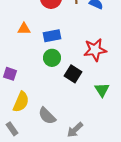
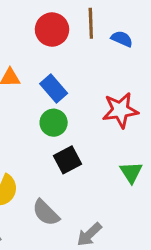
blue rectangle: (52, 36) -> (54, 88), turned 60
black square: (73, 74) -> (68, 160), moved, turned 30

